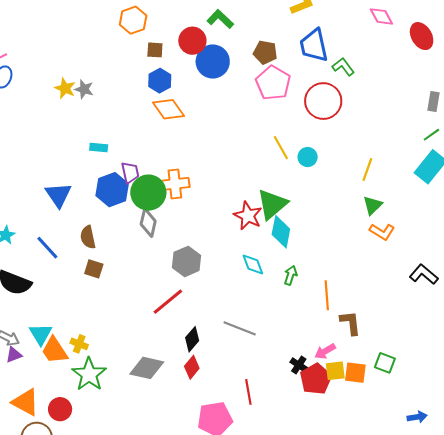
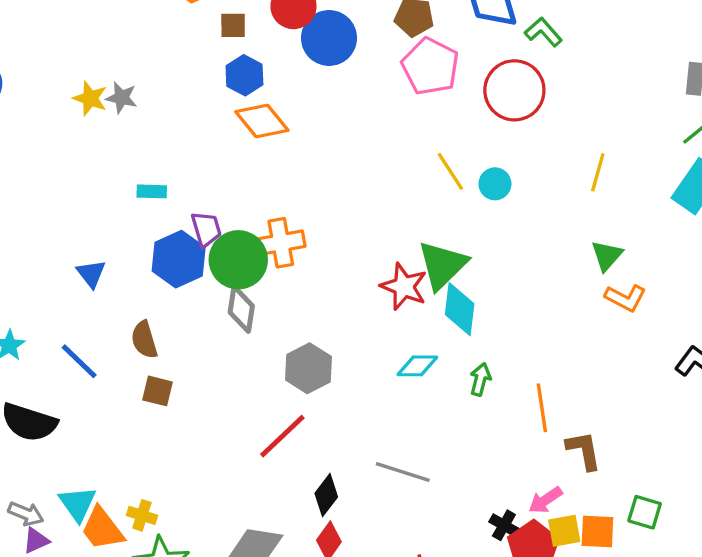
yellow line: (367, 170) -> (598, 172), moved
blue triangle: (58, 195) -> (91, 274), size x0.7
cyan diamond: (253, 264) -> (417, 366), turned -65

